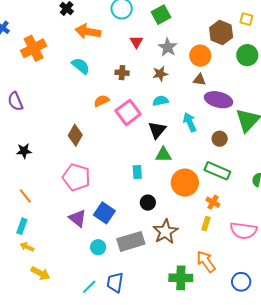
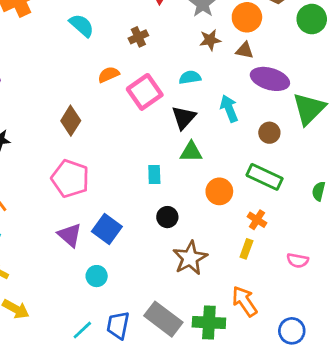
brown cross: (122, 73) -> (138, 37), turned -32
brown star: (160, 74) -> (210, 40), moved
orange circle: (185, 183) -> (219, 191), size x0.7
pink semicircle: (243, 231) -> (298, 260), size x0.6
gray rectangle: (131, 241) -> (163, 319), moved, turned 52

